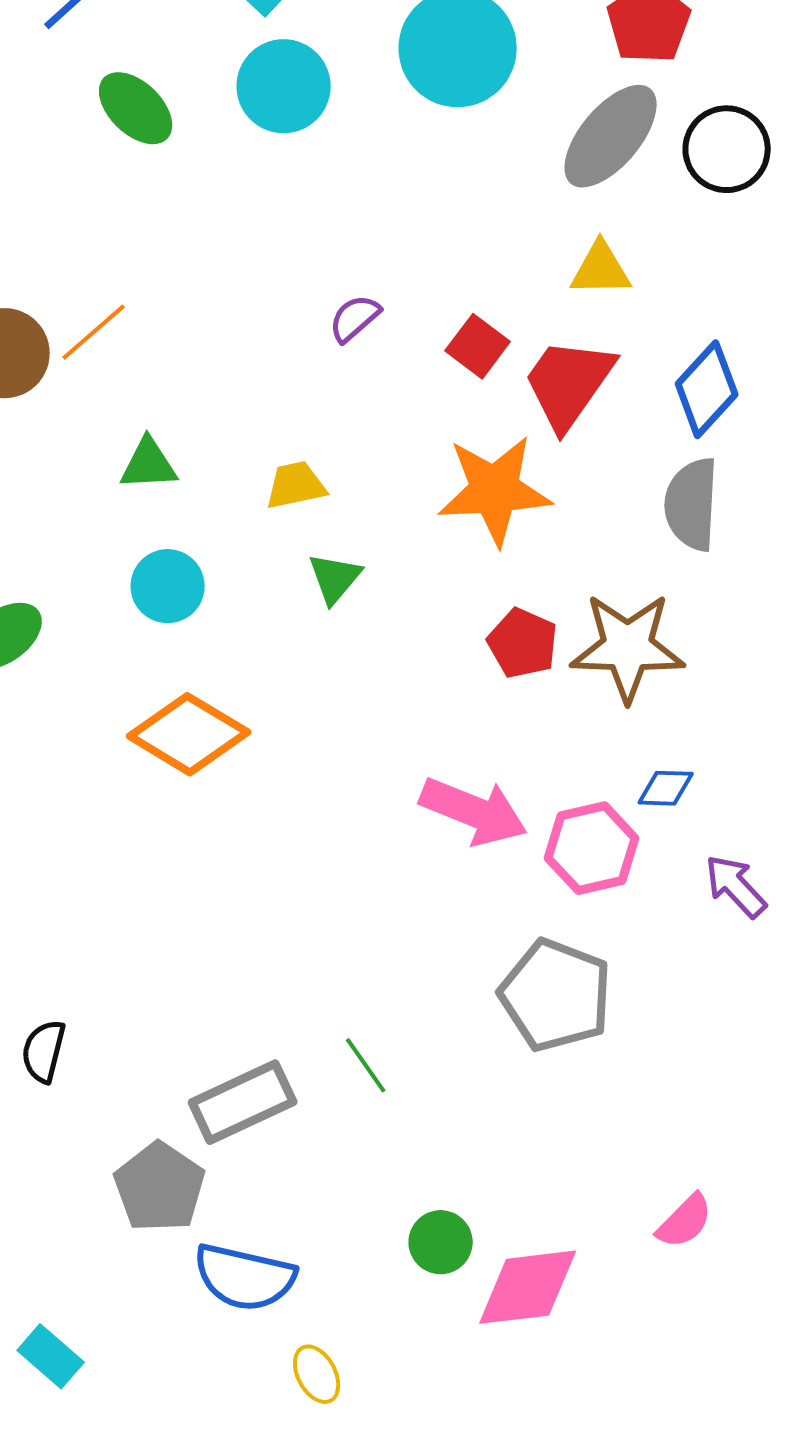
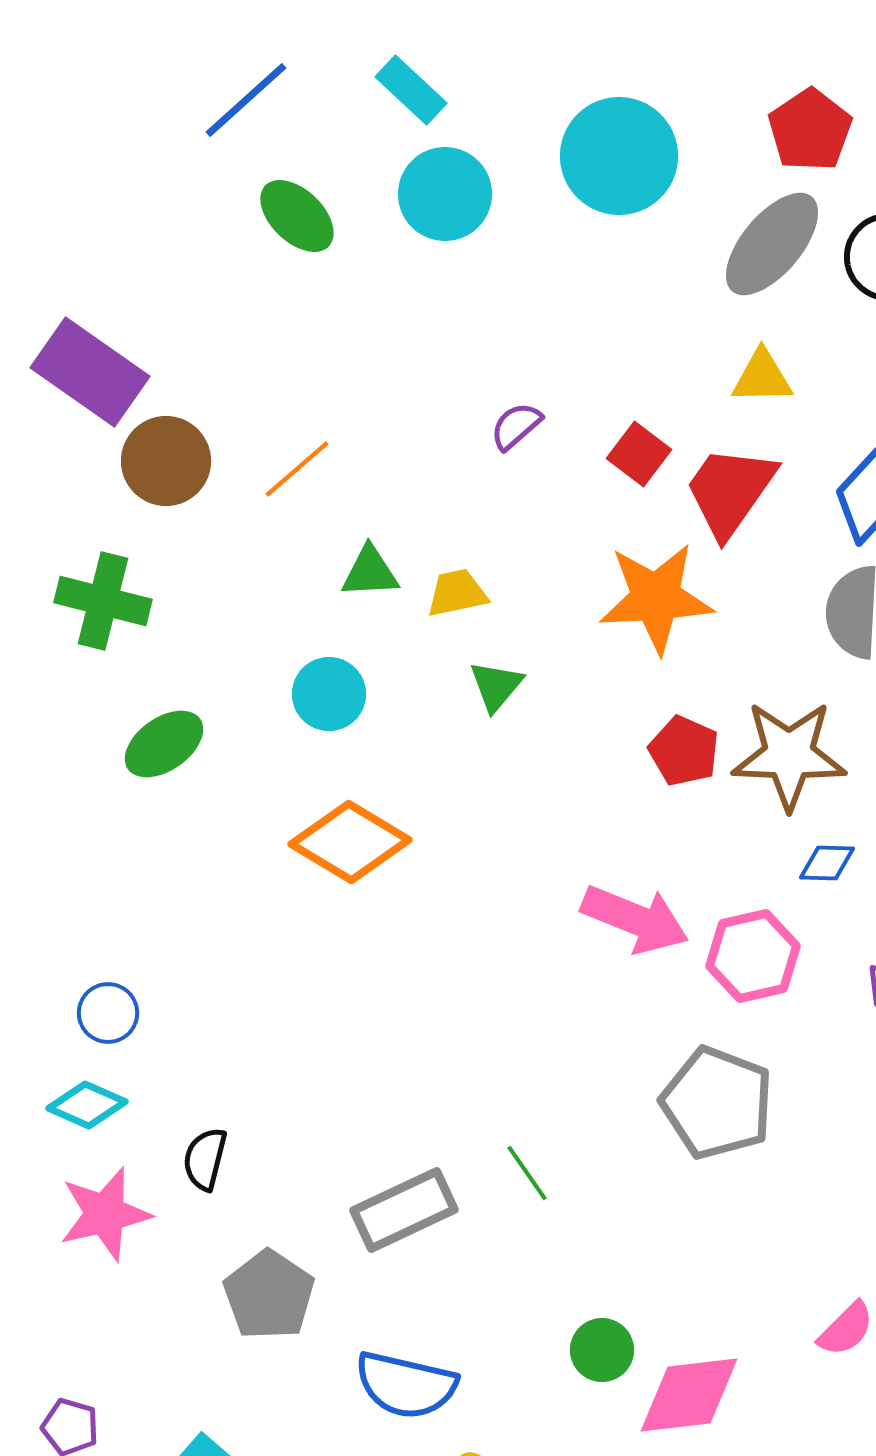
orange line: (94, 332) -> (297, 469), moved
green triangle: (149, 464) -> (370, 572), moved
blue diamond: (666, 788) -> (827, 863), moved
gray pentagon: (160, 1187) -> (269, 1295), moved

